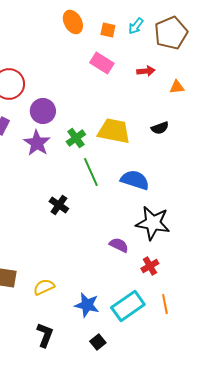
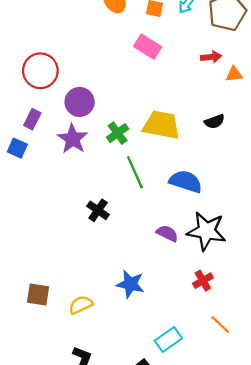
red arrow: (146, 71) -> (211, 57), moved
purple semicircle: (119, 245) -> (167, 233), moved
orange line: (165, 304) -> (220, 324), turned -36
blue star: (87, 305) -> (130, 284), moved
cyan rectangle: (128, 306) -> (168, 339), moved, size x0.7

